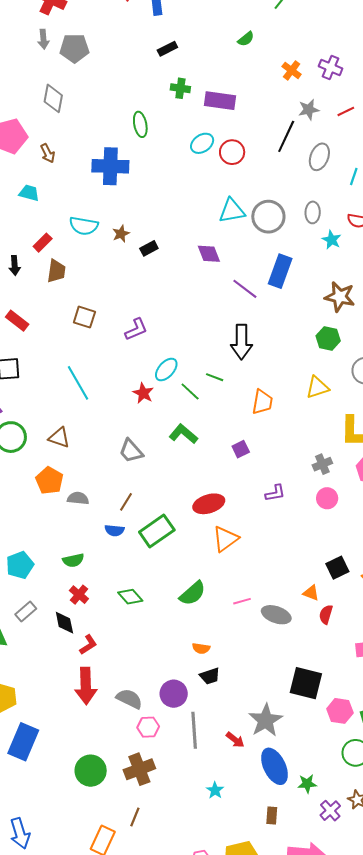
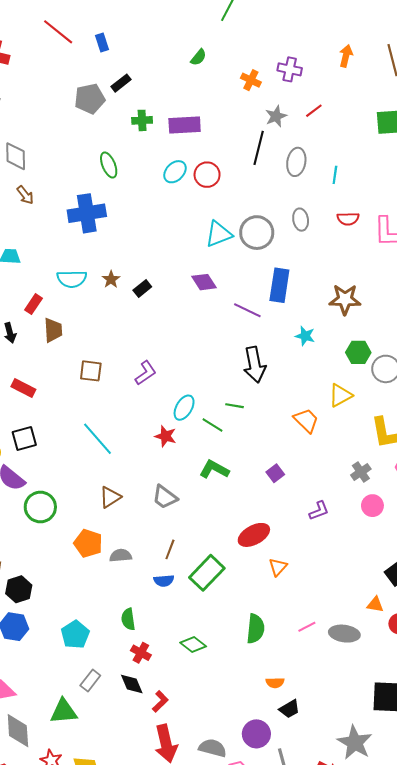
gray pentagon: (74, 48) -> (90, 99), moved
brown arrow: (48, 153) -> (25, 195), moved
cyan star: (332, 240) -> (305, 336), moved
green hexagon: (328, 338) -> (358, 352), moved
orange trapezoid: (262, 402) -> (306, 420), moved, turned -44
brown triangle: (59, 438) -> (110, 497), moved, turned -40
orange triangle: (225, 539) -> (278, 567), size x0.7
green semicircle: (73, 560) -> (128, 619), turned 105
green semicircle: (193, 593) -> (255, 629), turned -32

